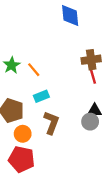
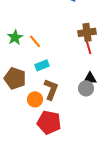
orange circle: (23, 134) -> (35, 99), moved
red pentagon: (22, 159) -> (49, 122), moved

